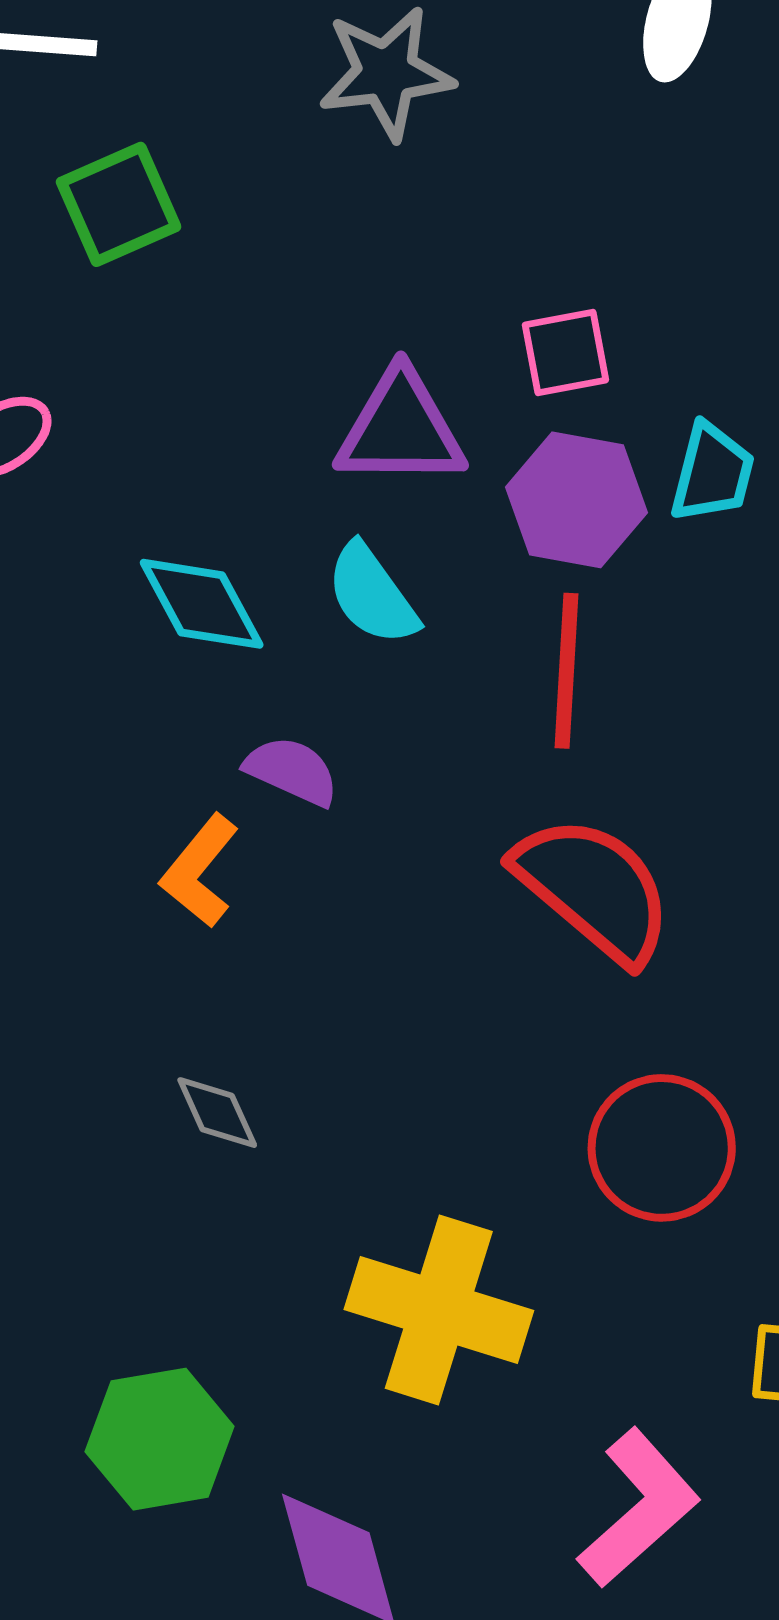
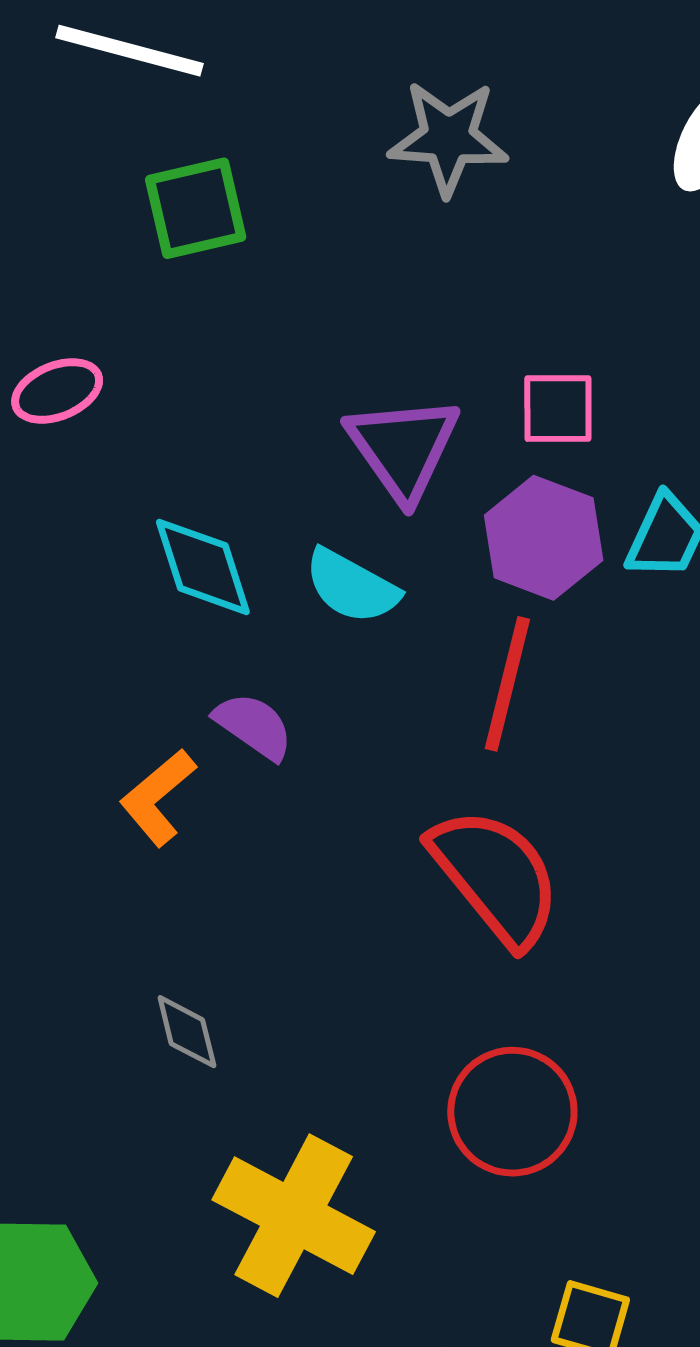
purple triangle: (401, 429) -> (403, 448), turned 44
cyan semicircle: (372, 594) -> (352, 586), turned -36
gray diamond: (217, 1113) -> (187, 1032), moved

